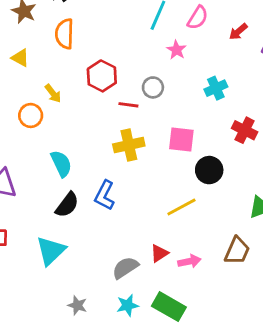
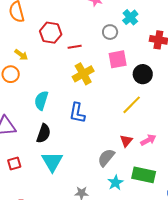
gray circle: (153, 87) -> (110, 32), moved
cyan semicircle: (61, 164) -> (41, 100), turned -120
black semicircle: (67, 205) -> (44, 133), moved

